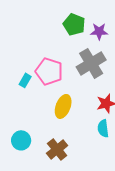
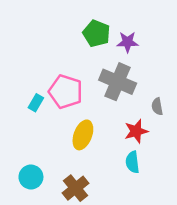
gray cross: (91, 63) -> (118, 82), turned -36

